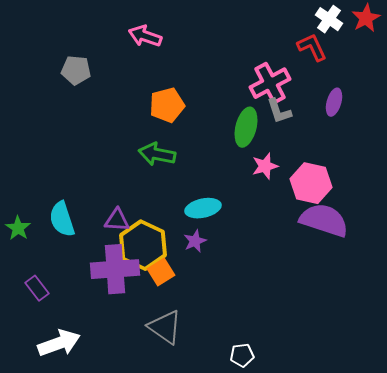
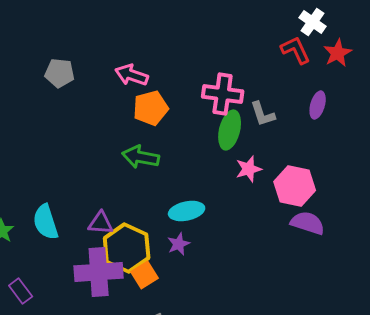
red star: (366, 18) -> (338, 53), moved
pink arrow: (145, 36) -> (132, 75), moved
pink cross: (270, 83) -> (223, 94), moved, turned 36
purple semicircle: (324, 220) -> (308, 223), size x0.7

